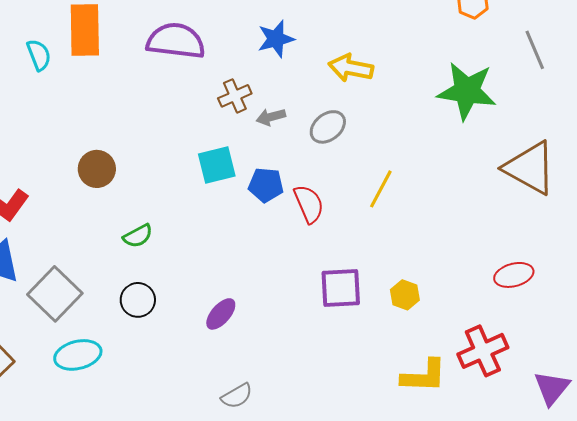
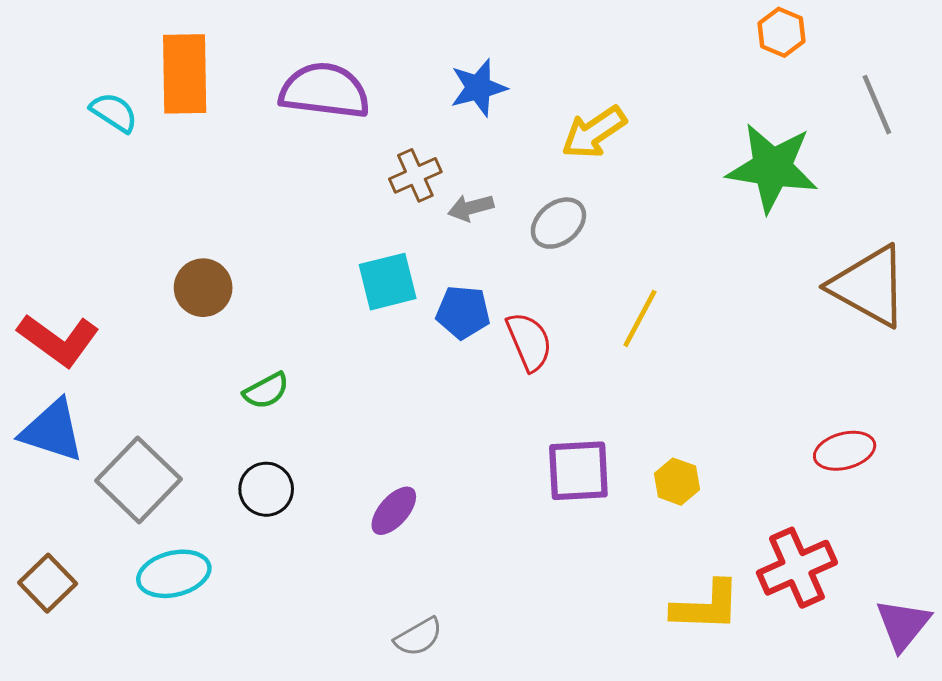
cyan semicircle: (39, 55) -> (114, 112), turned -36
yellow arrow: (351, 68) -> (594, 132), turned -45

